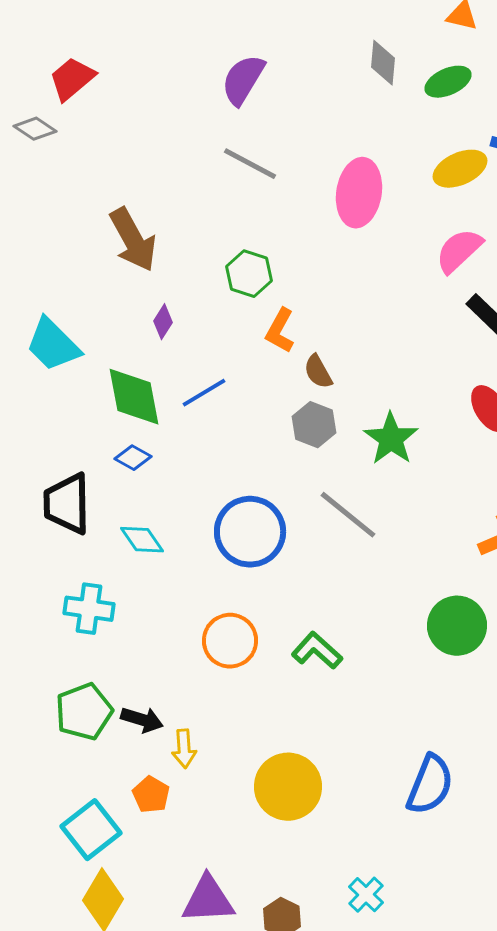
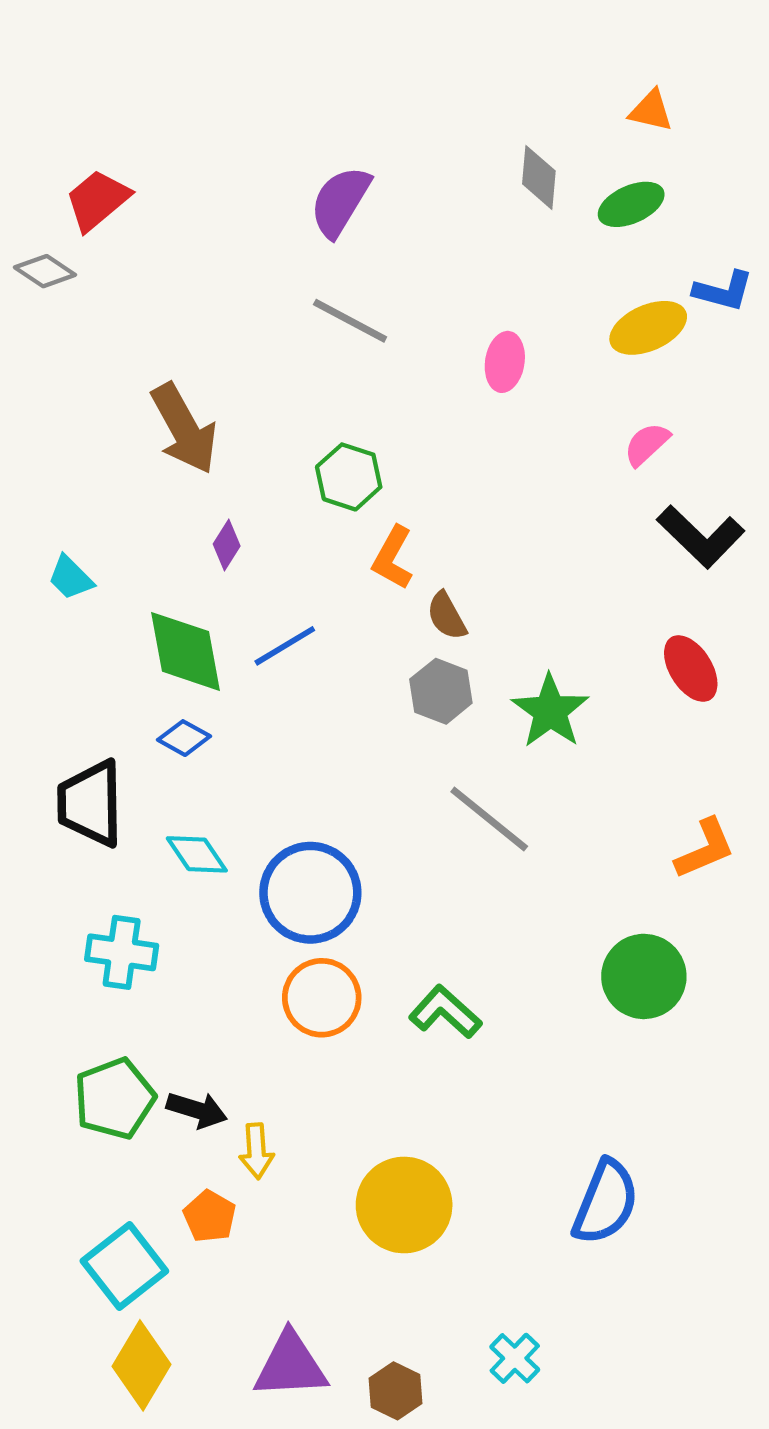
pink ellipse: (359, 193) -> (505, 362), size x0.6
pink semicircle: (459, 251) -> (647, 444), size x0.7
cyan trapezoid: (53, 345) -> (71, 578), size x0.6
blue circle: (250, 532) -> (310, 893), moved

